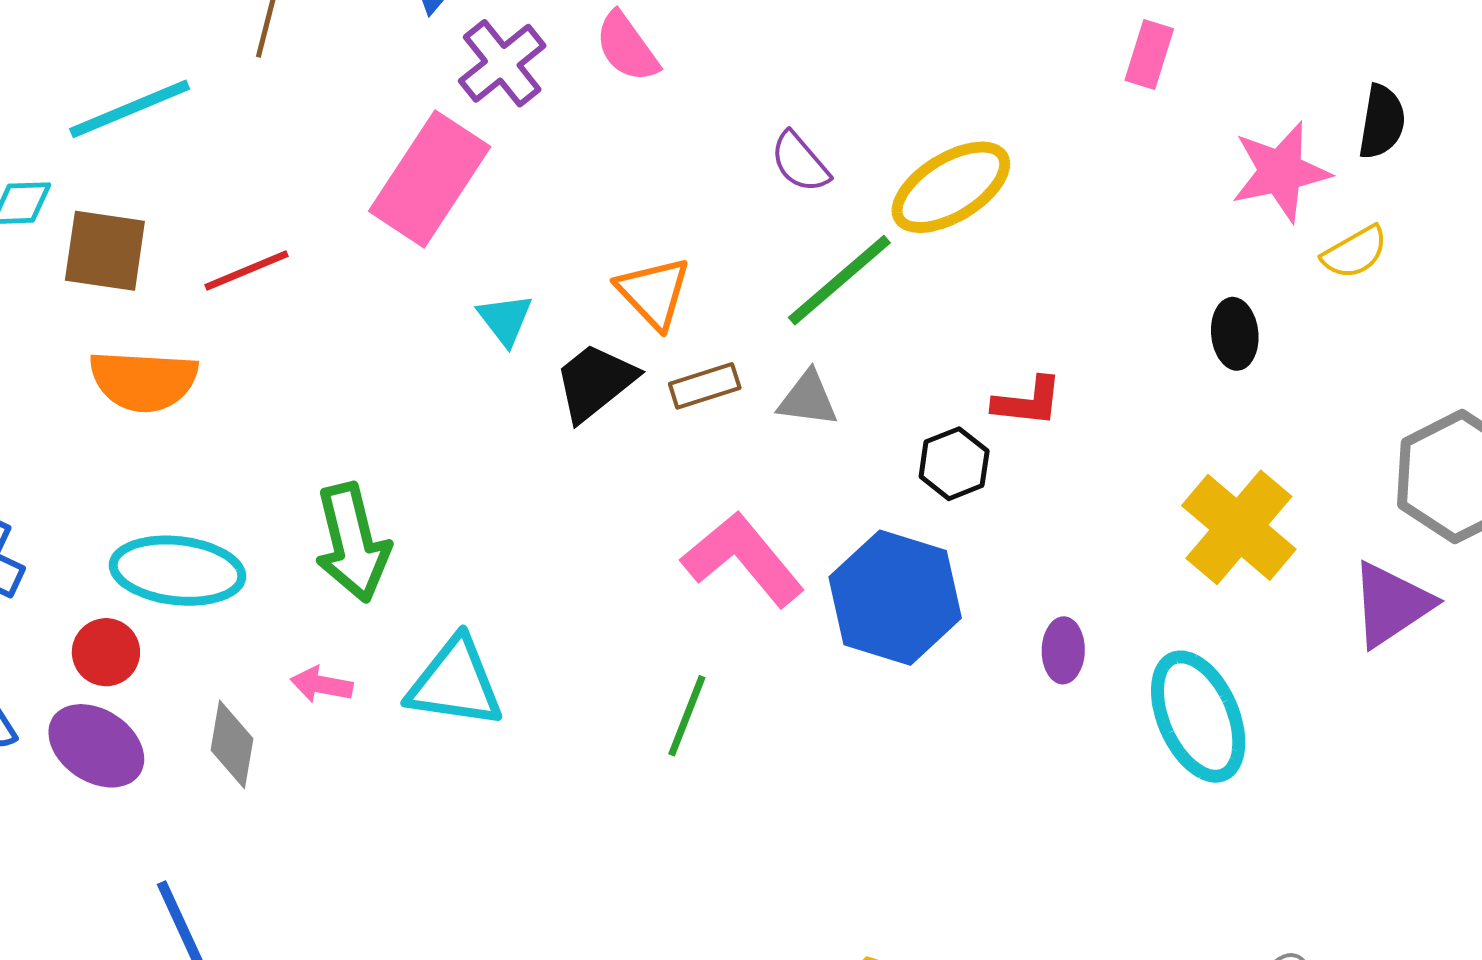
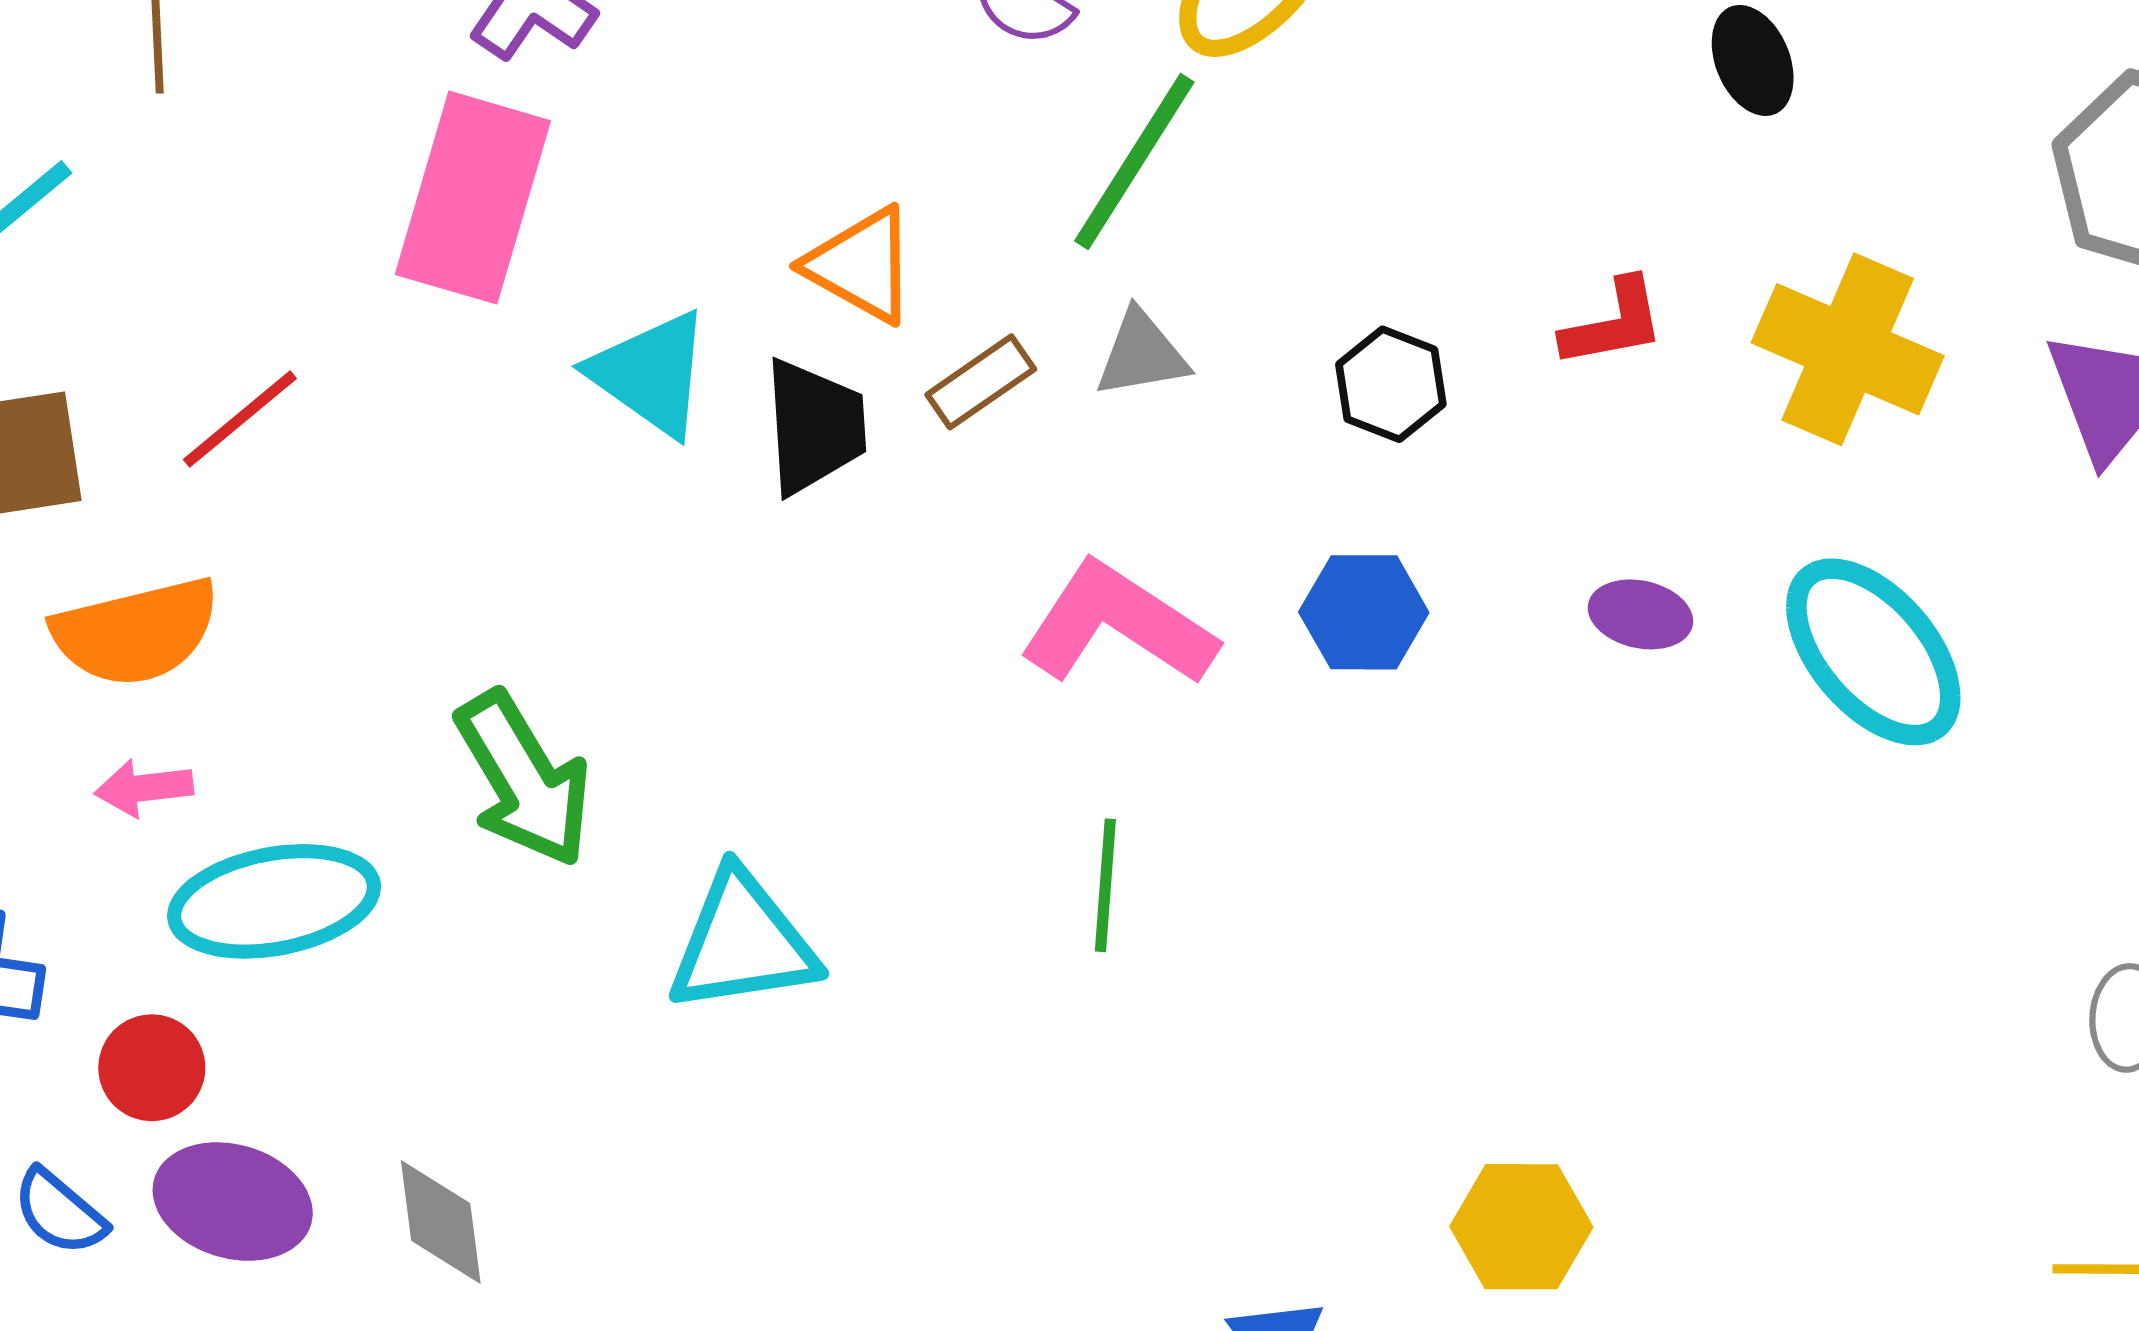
cyan triangle: (505, 319) -> (651, 374), size x1.5
black trapezoid: (595, 382) -> (814, 426), turned 142
red L-shape: (1028, 402) -> (1613, 323), moved
blue hexagon: (895, 598) -> (1364, 612), size x0.6
purple ellipse: (1063, 650) -> (1640, 614), turned -62
red circle: (106, 652) -> (152, 1068), moved
pink arrow: (322, 685) -> (144, 788), moved
gray diamond: (232, 744) -> (441, 1222), moved

